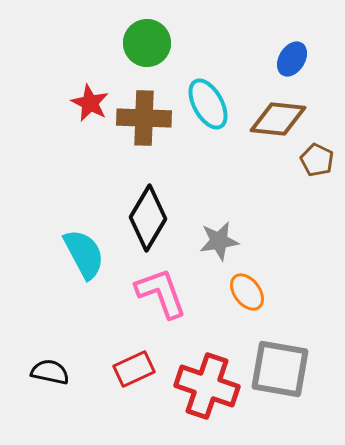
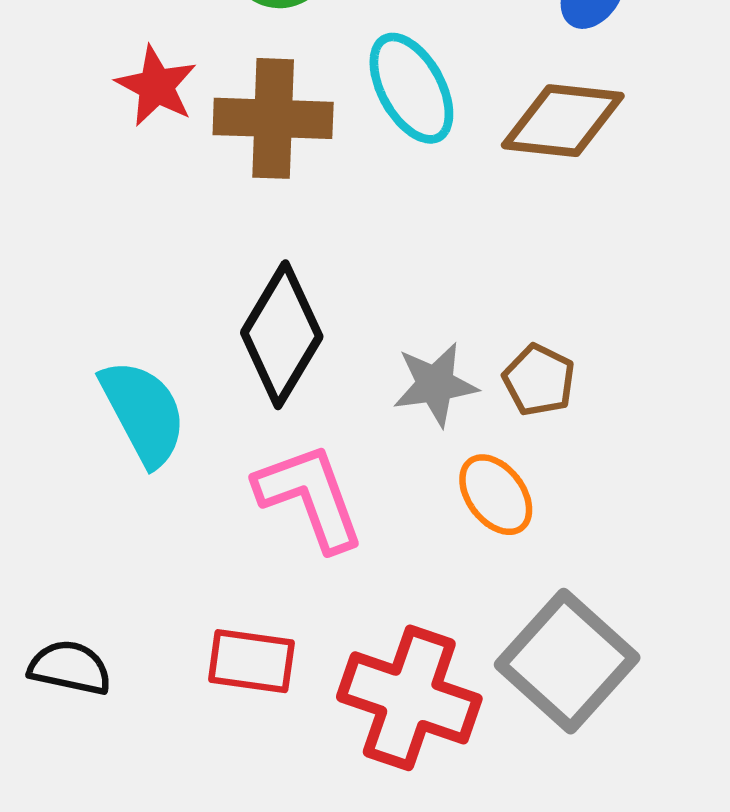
brown pentagon: (317, 160) -> (539, 380), moved
red rectangle: (134, 369) -> (251, 661), turned 33
gray square: (280, 369) -> (567, 661), turned 32

